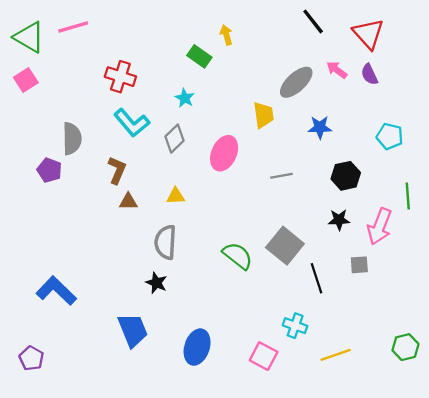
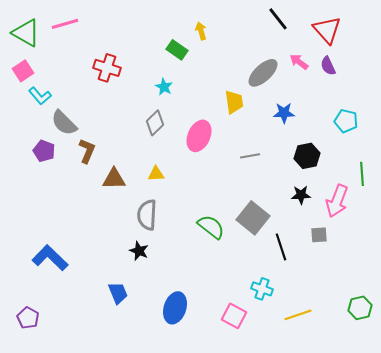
cyan L-shape: (132, 123) -> (40, 96), moved, size x0.7
gray semicircle: (72, 139) -> (64, 123), turned 136
brown L-shape: (117, 170) -> (87, 151), moved
brown triangle: (128, 202) -> (114, 179), size x1.4
blue trapezoid: (133, 330) -> (118, 293), size x0.7

